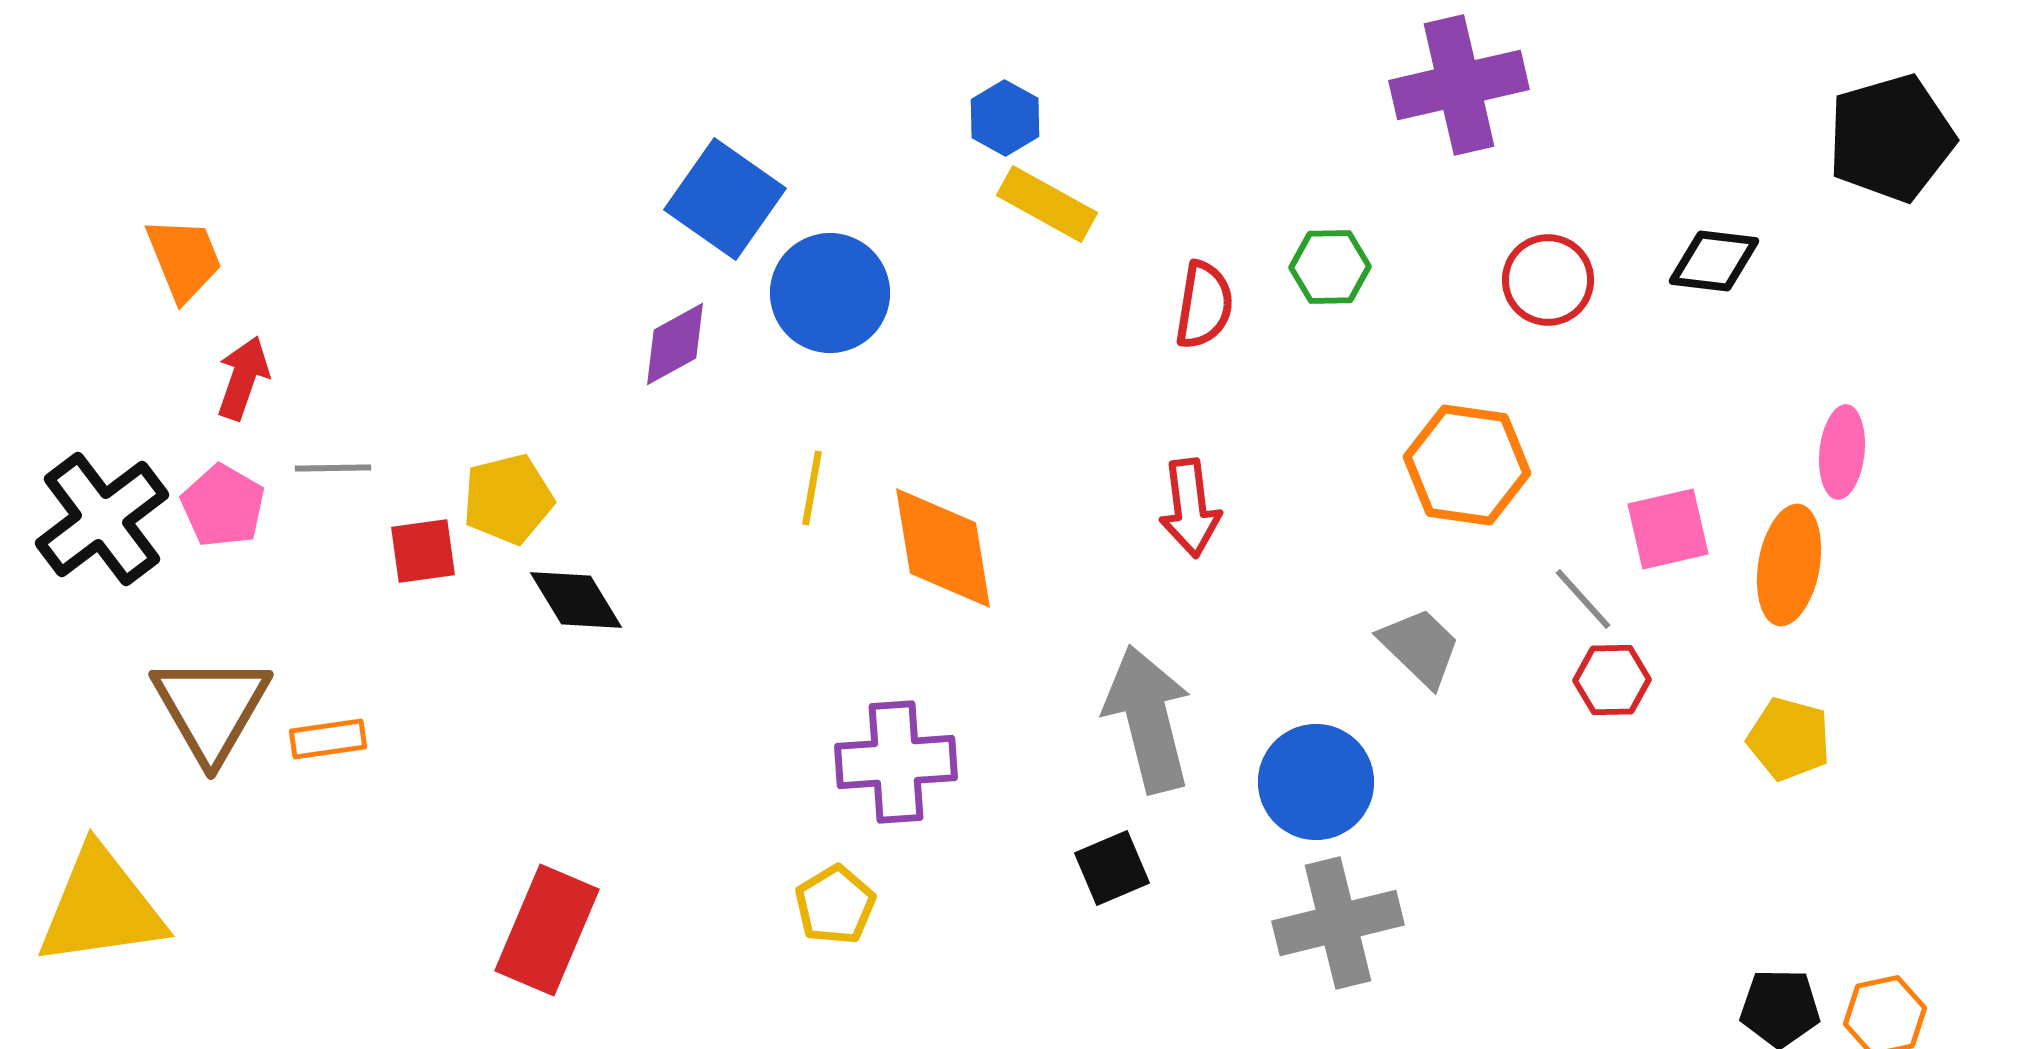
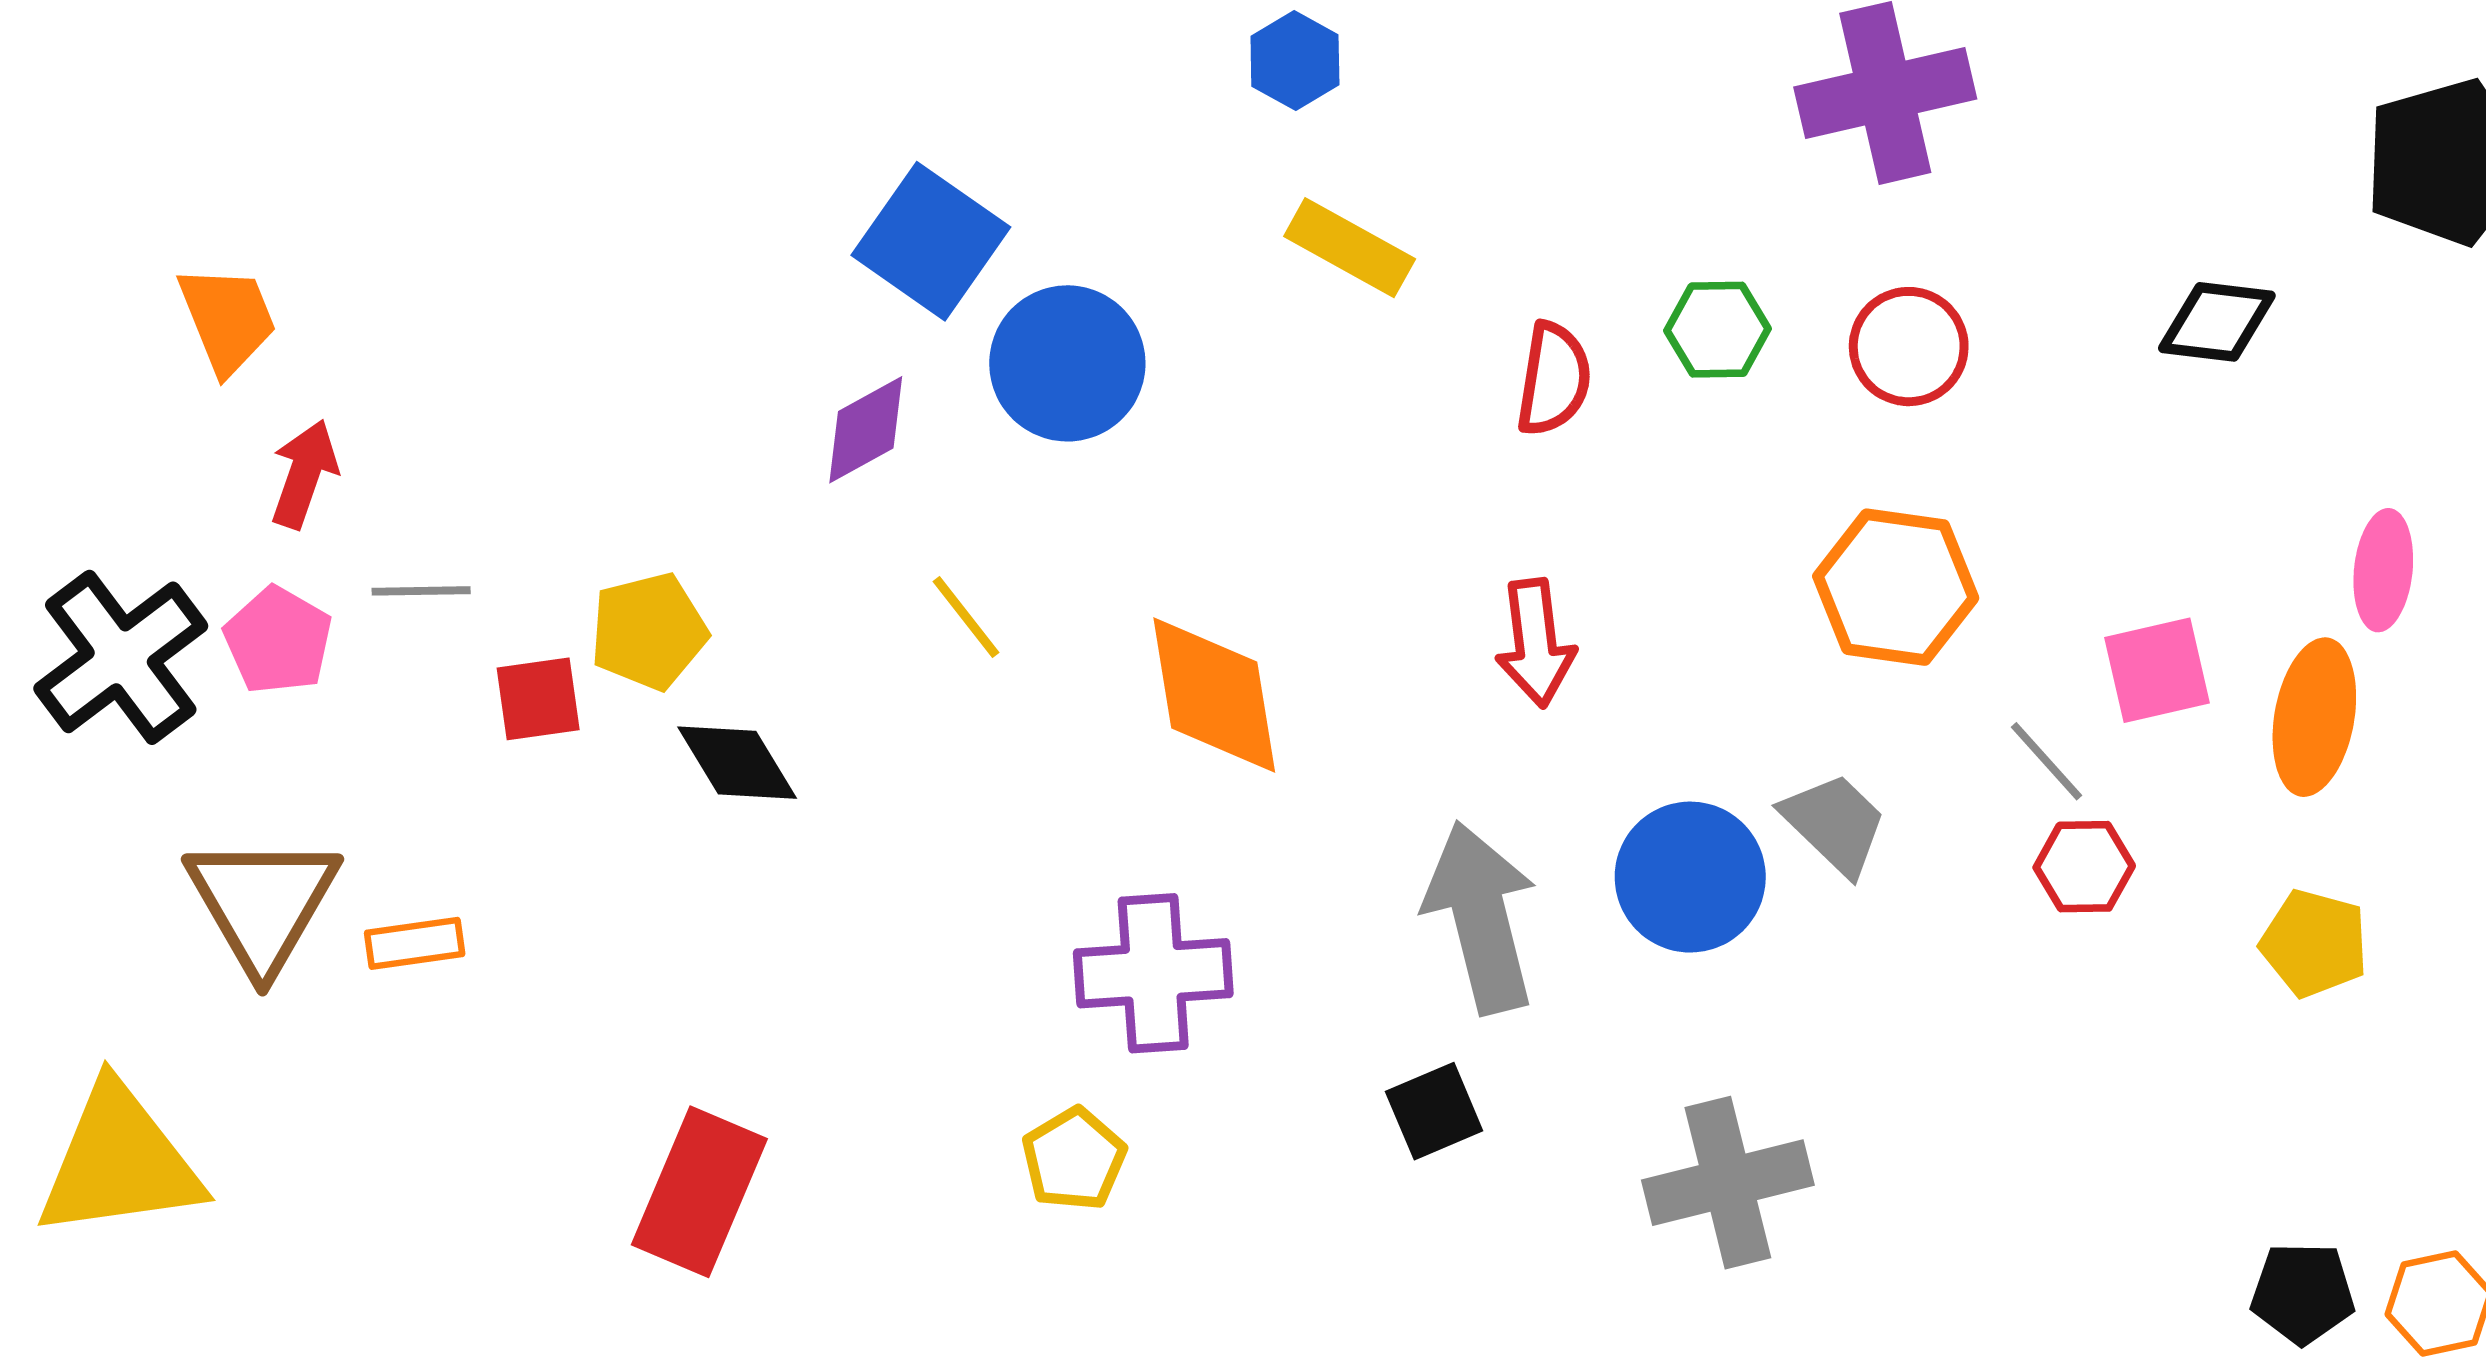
blue hexagon: (1005, 118) -> (1295, 60), moved
red circle: (1548, 280) -> (1909, 347), moved
yellow line: (812, 488) -> (966, 617), moved, turned -48
blue circle: (1316, 782) -> (1690, 877), moved

